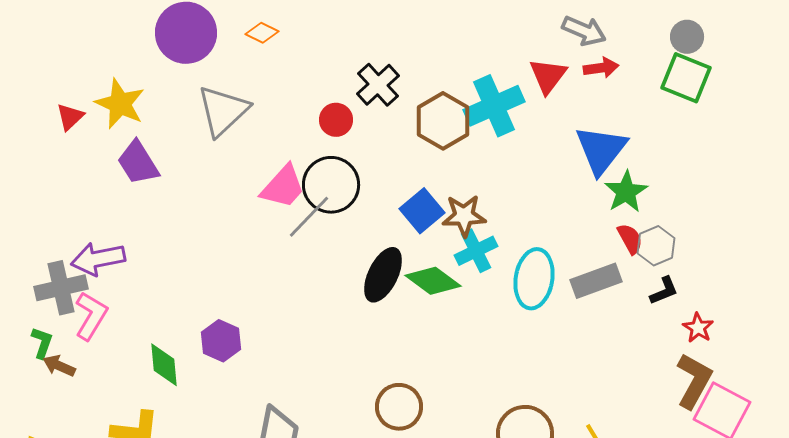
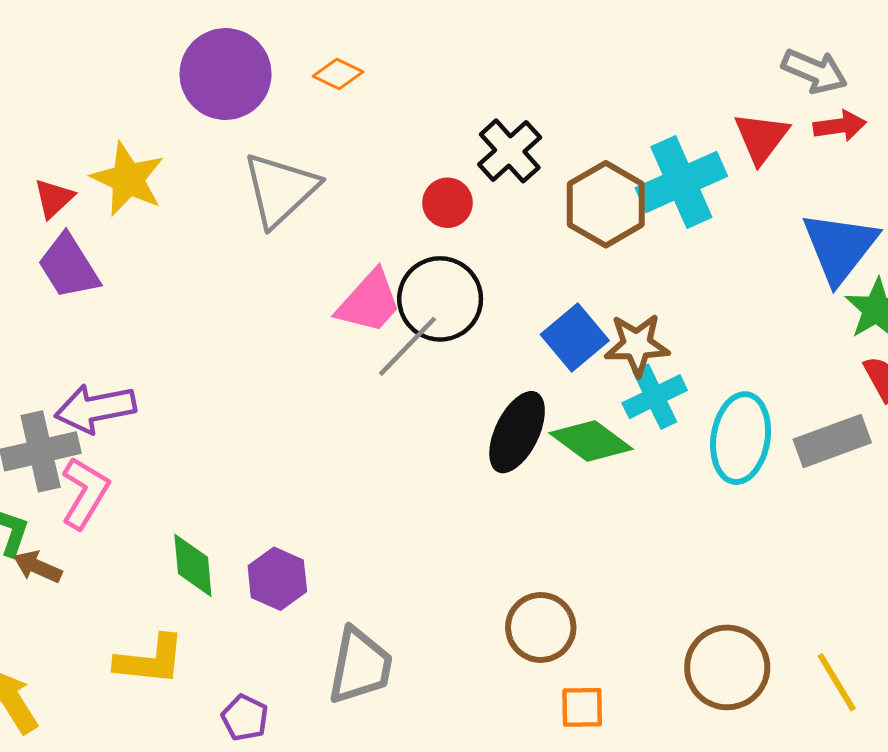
purple trapezoid: (138, 163) -> (69, 266), moved
purple hexagon: (221, 341) -> (277, 579), moved

